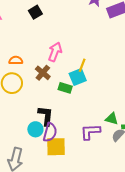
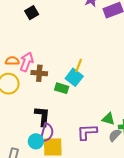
pink arrow: (55, 52) -> (27, 62), moved
brown cross: (43, 73) -> (39, 73), turned -35
cyan square: (78, 77) -> (74, 77), turned -30
cyan circle: (35, 129) -> (36, 141), moved

